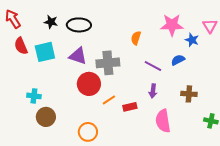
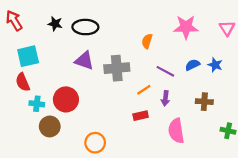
blue star: (192, 40) -> (215, 65), moved
red semicircle: (21, 46) -> (23, 82), moved
cyan square: (45, 52) -> (28, 56), moved
red circle: (89, 84) -> (66, 99), moved
orange line: (109, 100) -> (144, 90), moved

